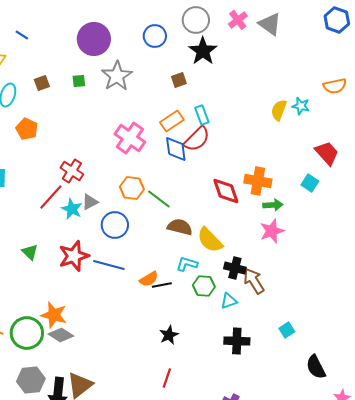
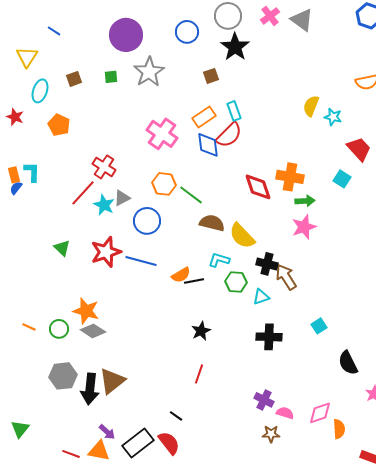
cyan star: (301, 106) -> (333, 117), moved
green circle: (27, 333) -> (59, 329), size x0.6

